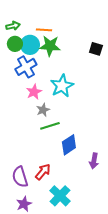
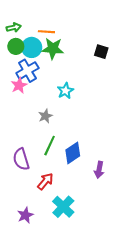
cyan star: (62, 86) -> (65, 91), size x0.7
pink star: (34, 92) -> (19, 85), moved
green line: (50, 126) -> (50, 146), moved, turned -48
purple semicircle: (20, 177) -> (21, 159), moved

